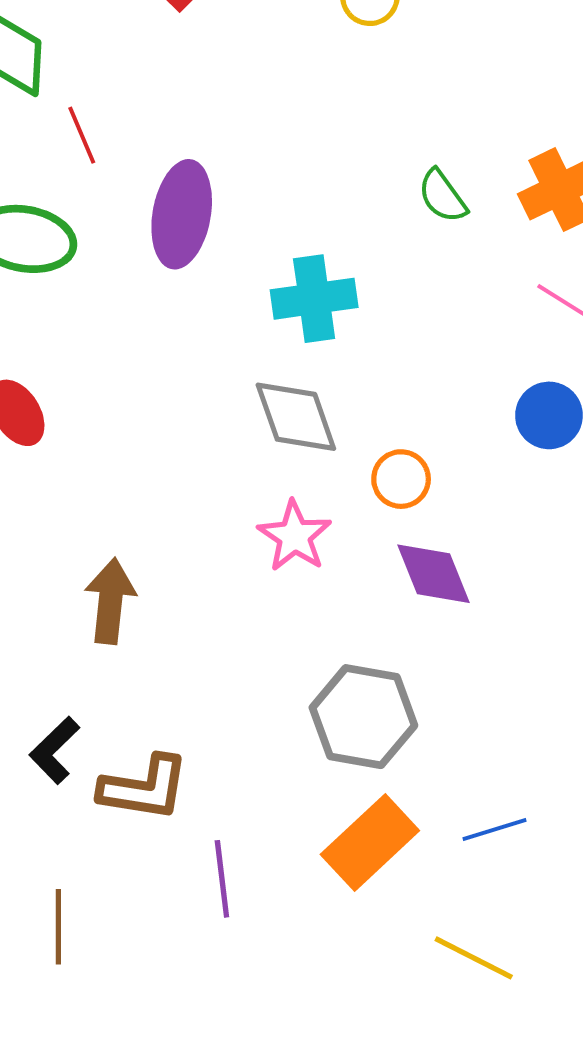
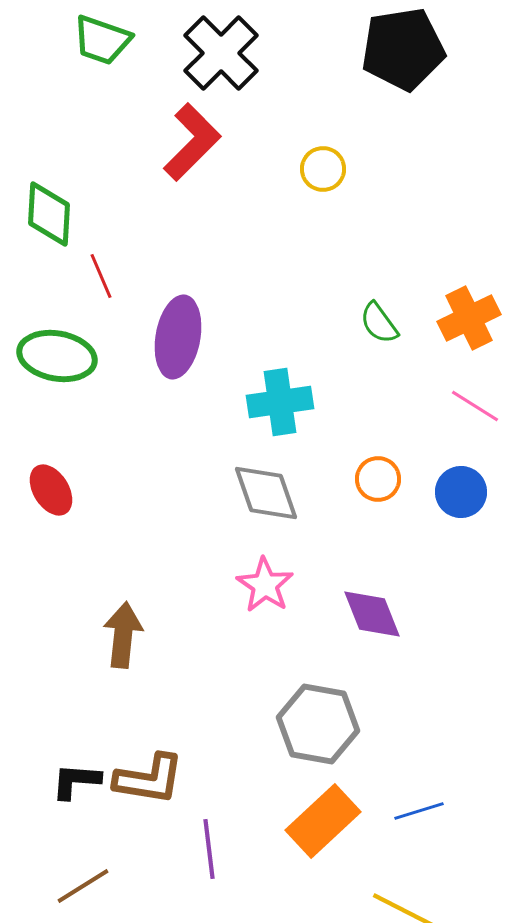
orange circle: (401, 479) -> (378, 479), moved
black L-shape: (54, 750) -> (76, 781), moved, turned 48
brown line: (58, 927) -> (83, 886), turned 58

